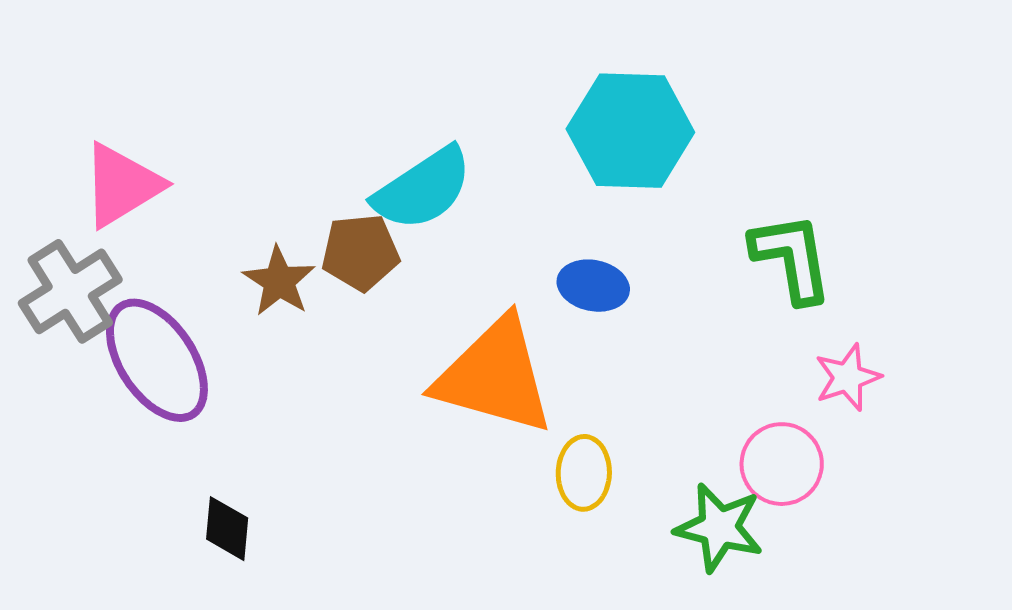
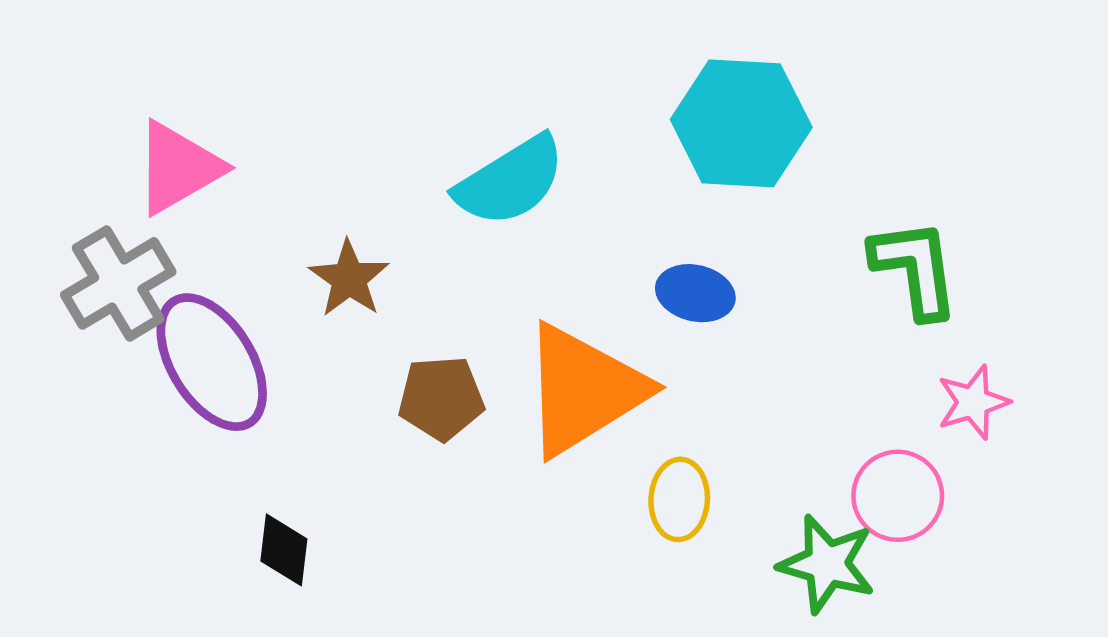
brown pentagon: (360, 252) -> (441, 398), moved
orange triangle: (494, 376) -> (584, 390), turned -49

